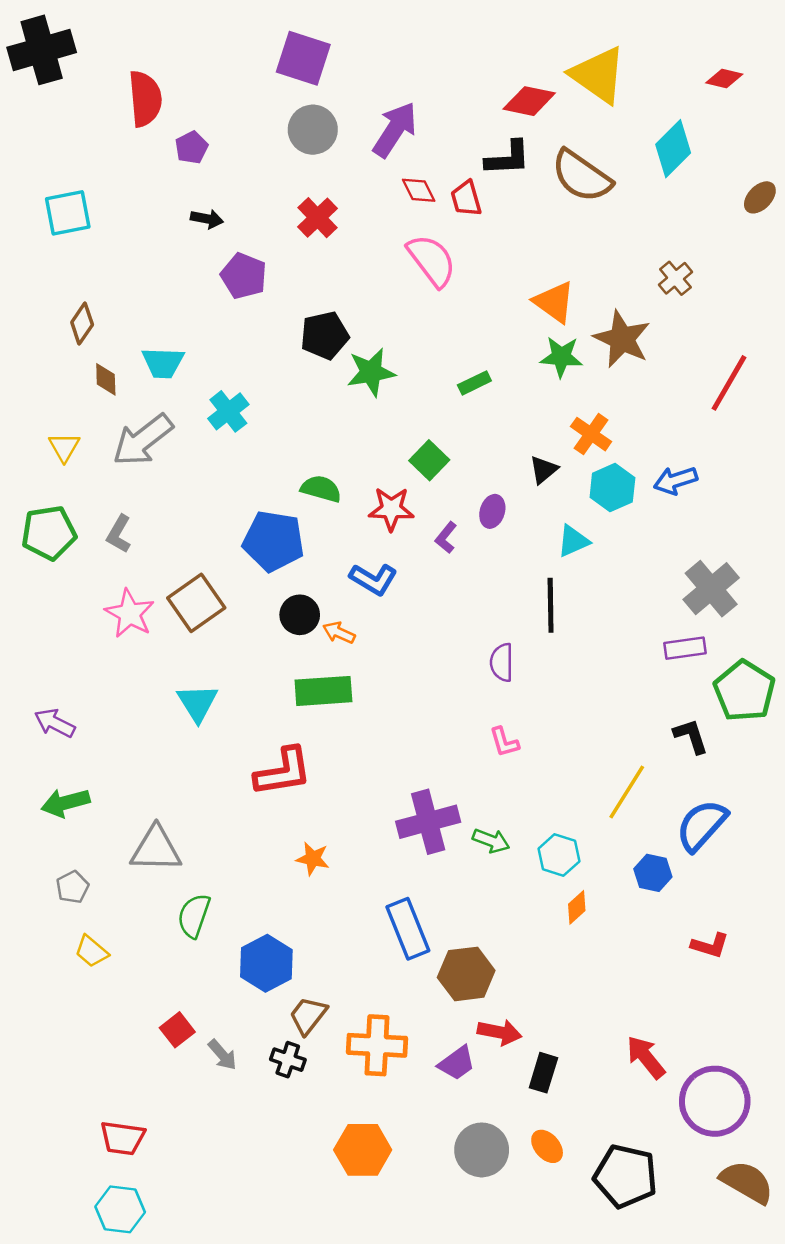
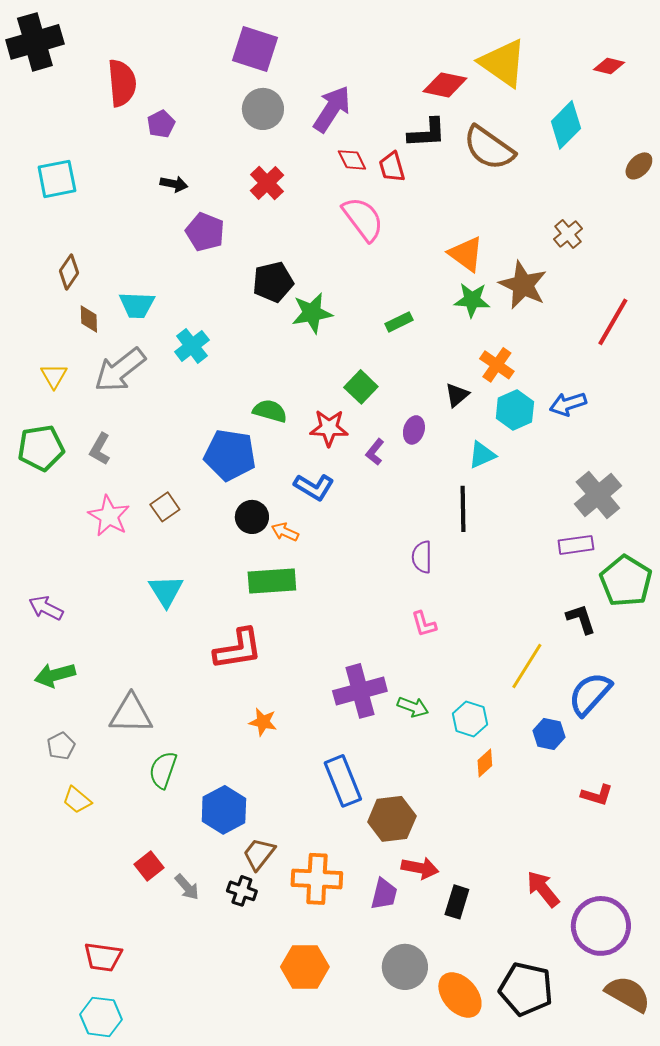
brown square: (196, 603) -> (165, 507), size x0.6
purple trapezoid: (457, 1063) -> (384, 894), turned -40
orange ellipse: (547, 1146) -> (460, 995), moved, size x1.6

